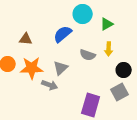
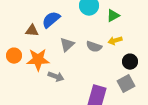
blue semicircle: (63, 34) -> (51, 20), moved
yellow arrow: (109, 49) -> (115, 41), turned 72
gray triangle: (61, 68) -> (67, 45), moved

